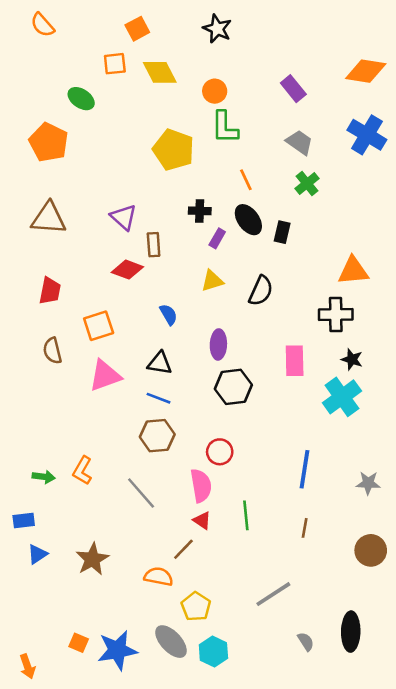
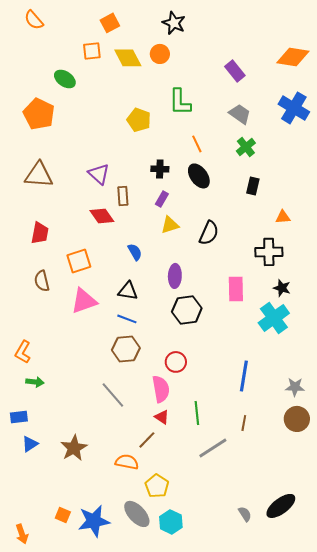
orange circle: (215, 91) -> (160, 54), moved
yellow pentagon: (173, 150) -> (139, 120), size x0.7
black rectangle: (282, 232) -> (253, 186), moved
purple rectangle: (217, 238) -> (162, 199), moved
red diamond: (127, 270) -> (102, 216), turned 35
orange triangle: (353, 271) -> (283, 217), size x0.6
orange L-shape: (82, 471) -> (23, 352), moved
brown circle: (371, 550) -> (297, 419), moved
gray line: (273, 594) -> (213, 448), moved
black ellipse: (351, 632) -> (281, 506), turned 52

